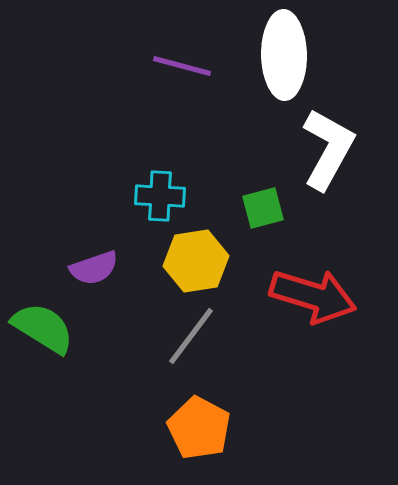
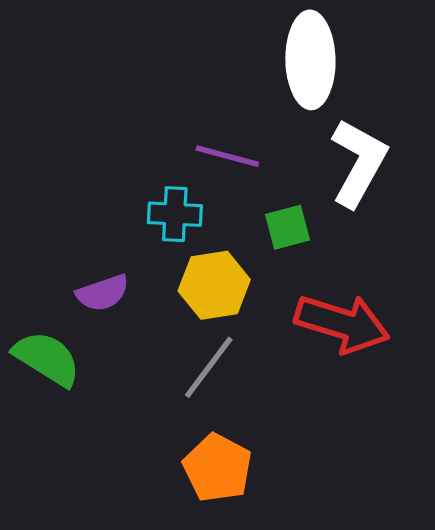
purple line: (182, 66) -> (227, 156), moved

